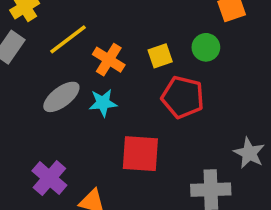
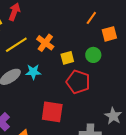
orange cross: (109, 60) -> (45, 43), moved
cyan star: (103, 103) -> (33, 72), moved

